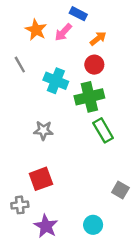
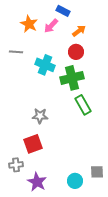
gray line: (20, 65) -> (16, 52), turned -56
gray star: (43, 130) -> (40, 116), moved
gray square: (120, 190) -> (97, 172), moved, turned -32

